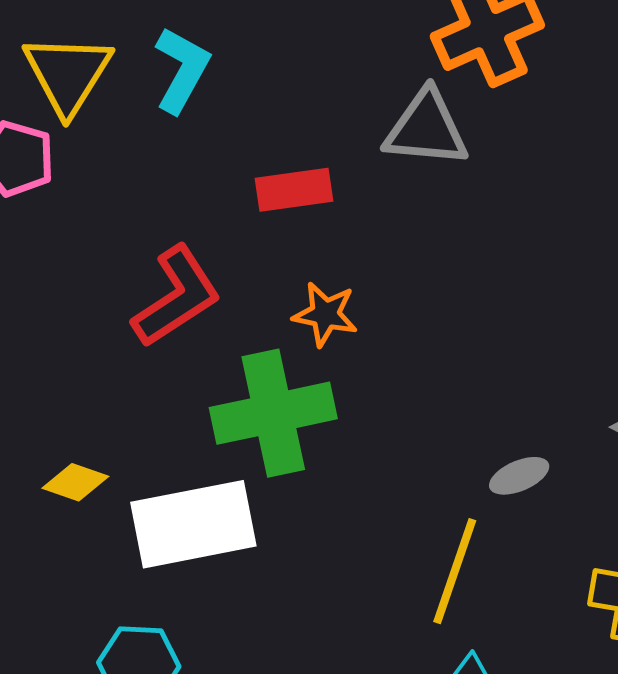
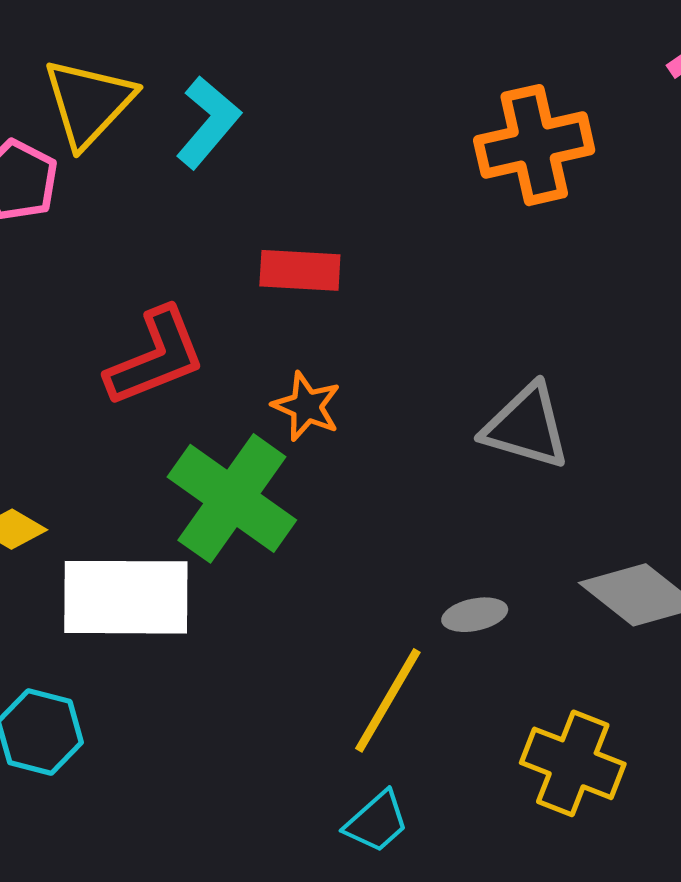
gray triangle: (426, 129) -> (526, 427), moved
green cross: (273, 413) -> (232, 498), turned 36

